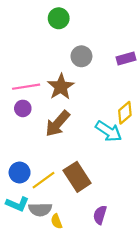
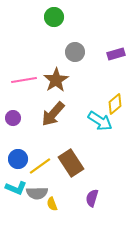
purple circle: (23, 108) -> (13, 118), moved

